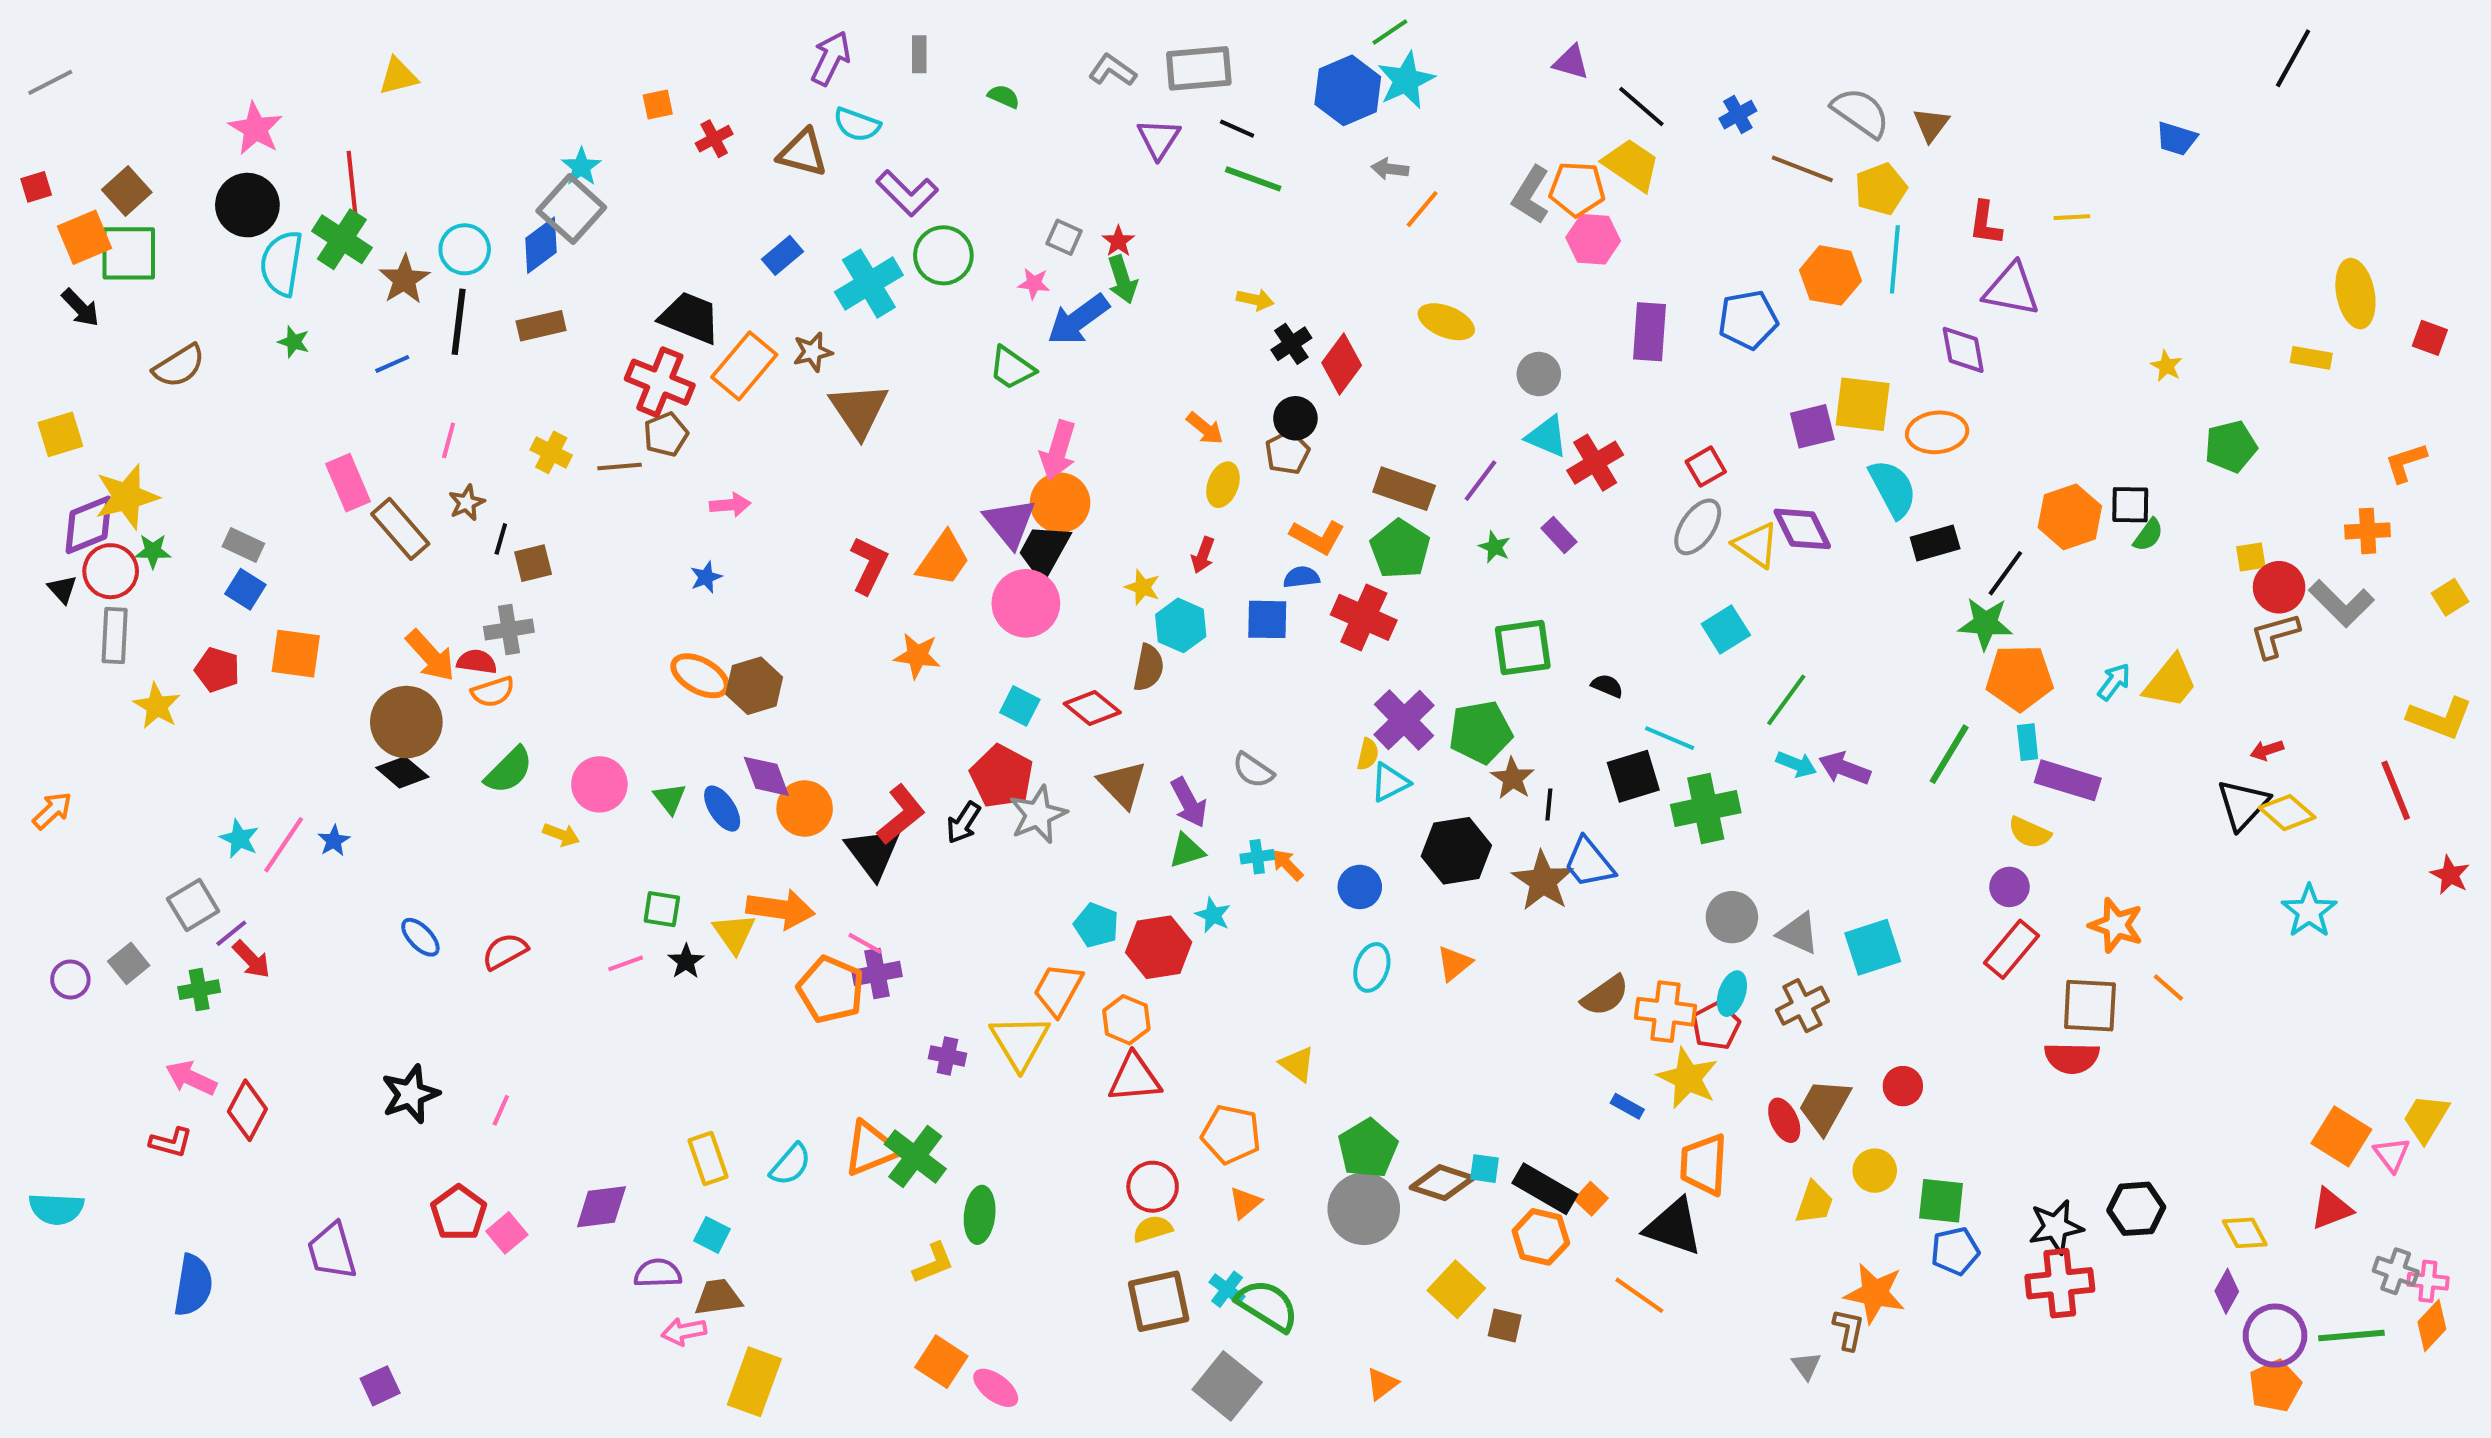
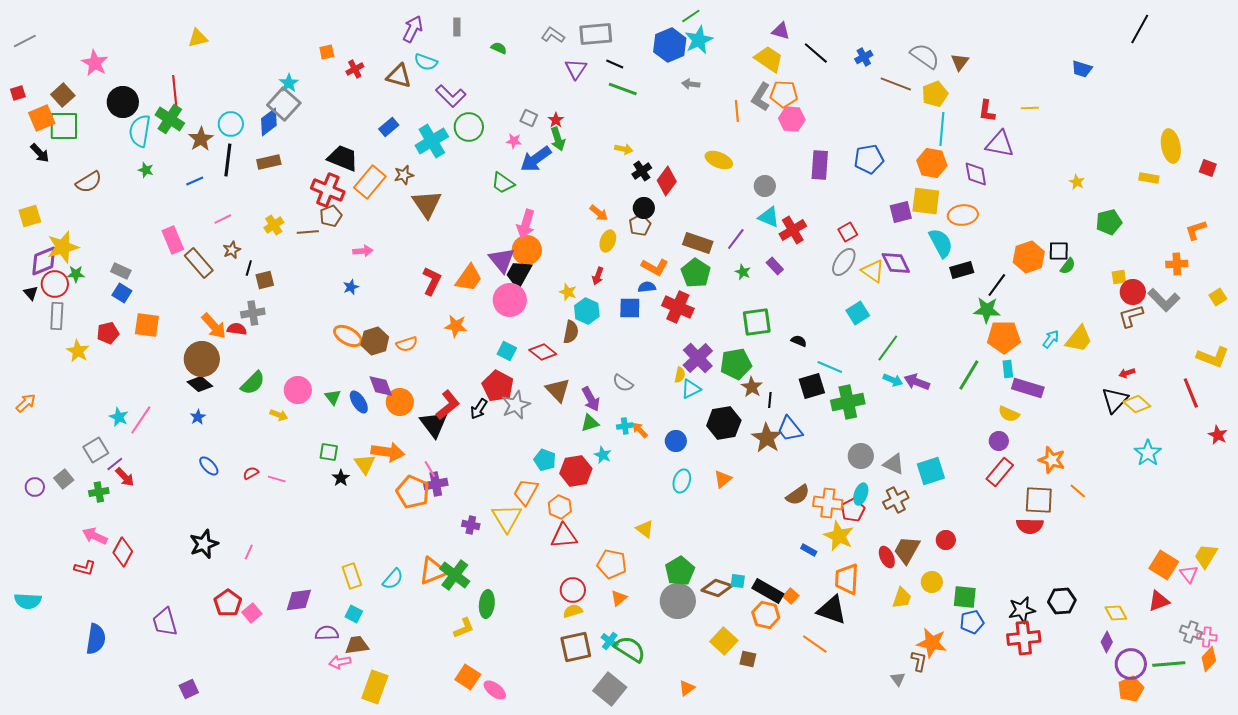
pink star: (255, 129) -> (95, 63), moved
yellow trapezoid: (1631, 165) -> (769, 59), moved
orange line: (1422, 209) -> (737, 111), moved, turned -45
orange hexagon: (1830, 275) -> (932, 163), moved
pink line: (449, 440) -> (223, 219), turned 48
yellow cross: (551, 452) -> (274, 225), turned 30
red pentagon: (217, 670) -> (108, 333), turned -30
orange semicircle: (493, 692) -> (407, 344), moved
blue star: (334, 841) -> (198, 417), moved
pink line: (865, 943) -> (430, 469), turned 30
red semicircle: (505, 951) -> (251, 473), size x0.7
pink line: (626, 963) -> (277, 479), moved, turned 36

